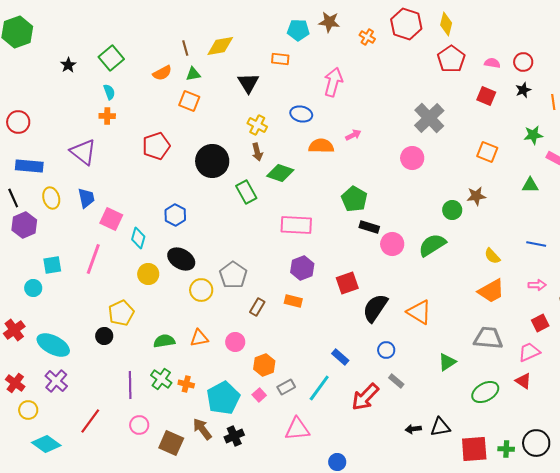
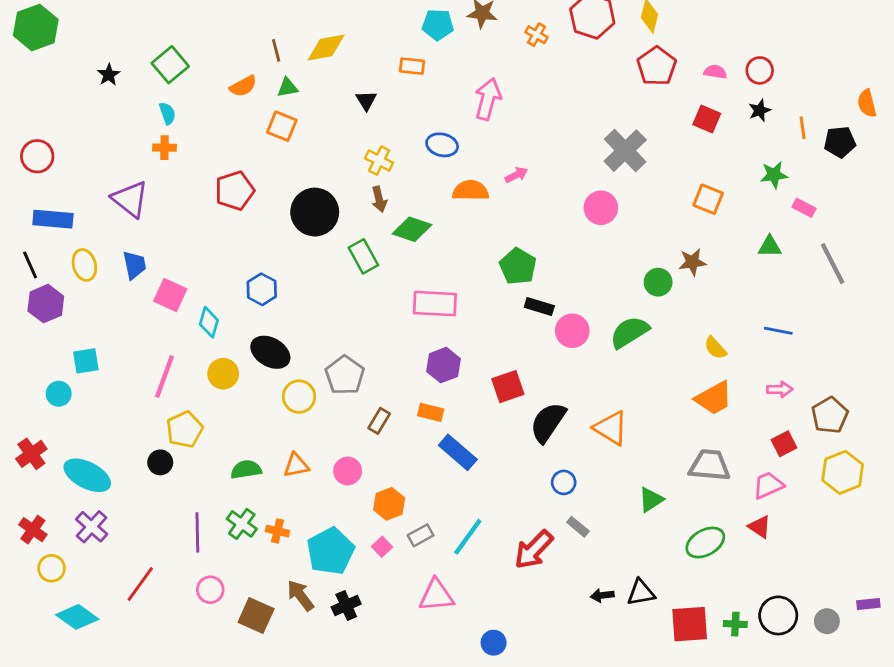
black triangle: (248, 83) -> (366, 100), size x0.7
pink line: (93, 259) -> (165, 377), moved
blue rectangle: (340, 357) -> (458, 452), moved, size x1.5

